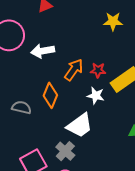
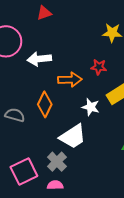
orange arrow: (74, 70) -> (70, 80), turned 50
red star: (98, 70) -> (99, 67), moved

